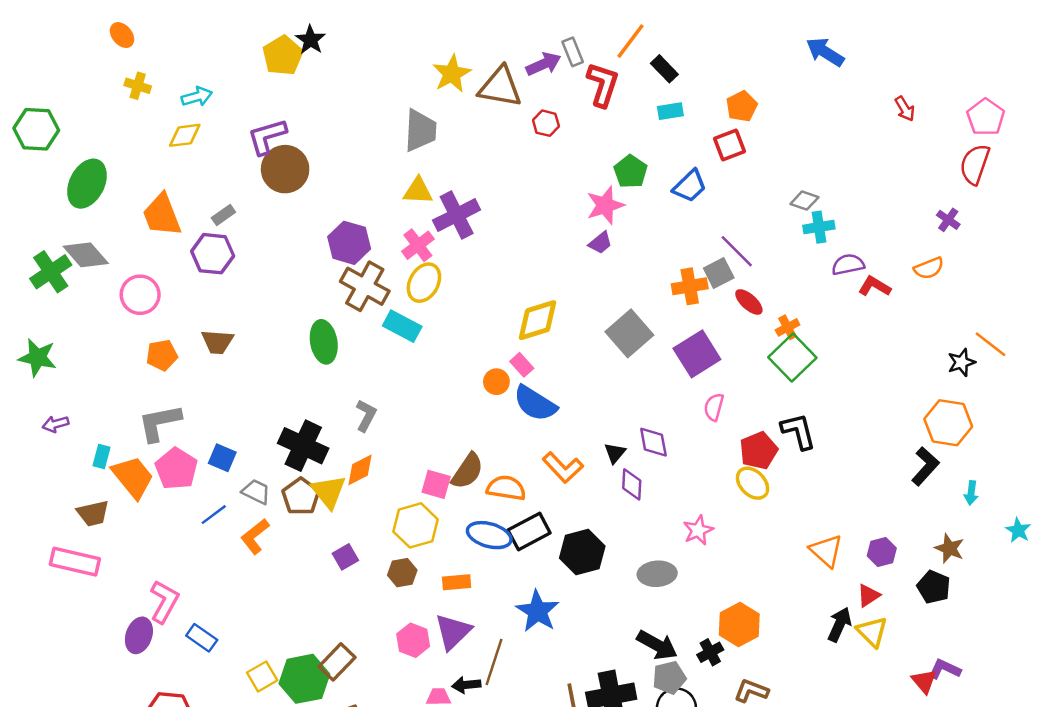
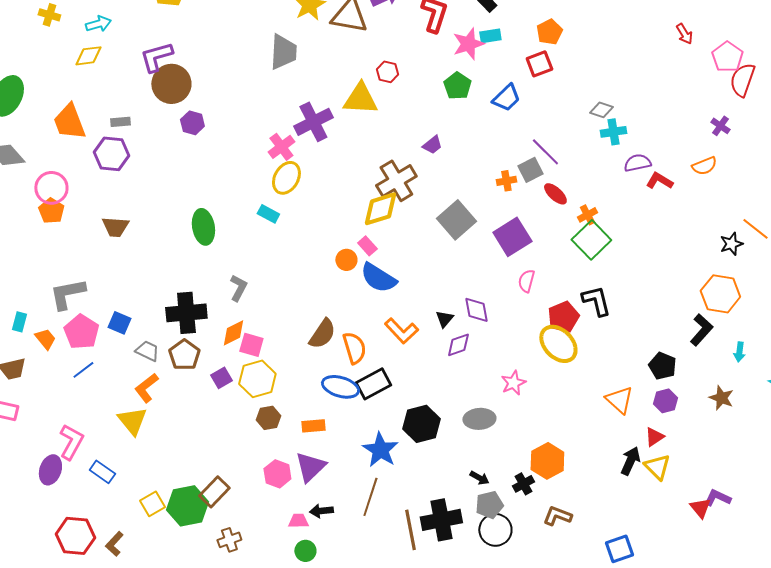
pink pentagon: (986, 117) -> (727, 57), moved
red hexagon: (546, 123) -> (387, 72), moved
yellow triangle: (418, 191) -> (360, 99), moved, size x1.4
pink star: (605, 205) -> (468, 44), moved
gray rectangle: (223, 215) -> (120, 122), turned 30
purple hexagon: (349, 243) -> (192, 123), moved, size x0.7
brown cross: (365, 286) -> (396, 181), moved, turned 30
orange cross: (690, 286) -> (506, 181), size x0.7
cyan rectangle: (402, 326) -> (268, 214), size x0.7
orange pentagon: (162, 355) -> (51, 211), moved, turned -30
black cross: (303, 446) -> (186, 313), turned -30
orange trapezoid: (133, 477) -> (45, 339), size x0.6
yellow ellipse: (753, 483) -> (558, 344), size x1.4
pink square: (436, 484) -> (251, 345), moved
purple diamond: (632, 484) -> (458, 345), turned 68
orange semicircle: (506, 488) -> (354, 348), turned 64
yellow triangle: (329, 492) -> (132, 421), moved
blue line: (214, 515) -> (83, 370), moved
yellow hexagon: (416, 525) -> (257, 379), moved
black hexagon: (582, 552) -> (421, 424), moved
purple square: (345, 557) -> (221, 378), moved
black pentagon: (934, 587) -> (662, 366), moved
black arrow: (657, 645) -> (479, 478), size x0.6
brown line: (494, 662) -> (370, 497), moved

